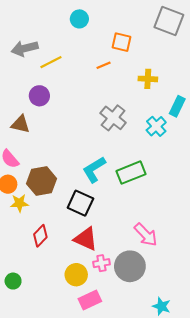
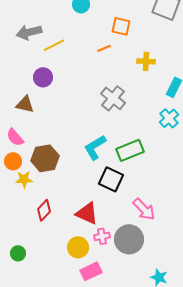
cyan cross: (156, 126) -> (169, 118), moved
black square: (80, 203) -> (111, 179), moved

